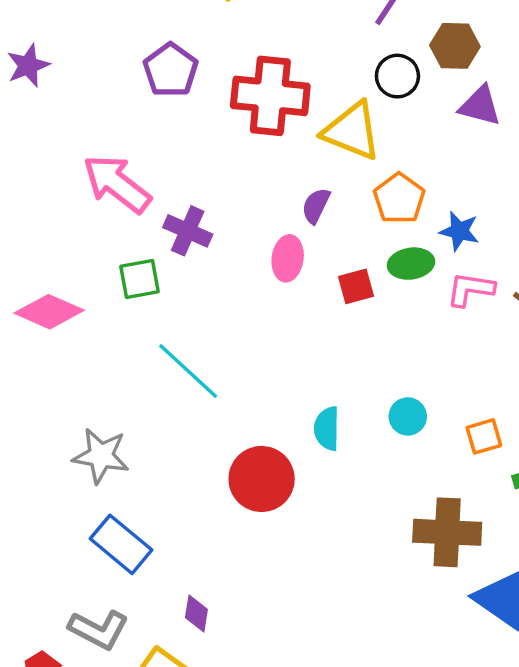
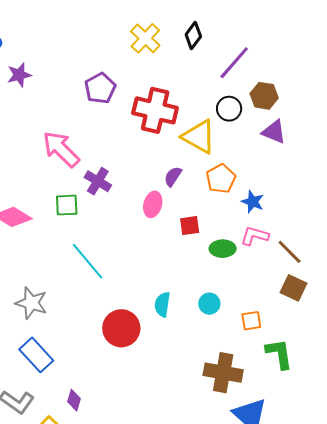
green ellipse: (411, 264) -> (223, 249), moved

